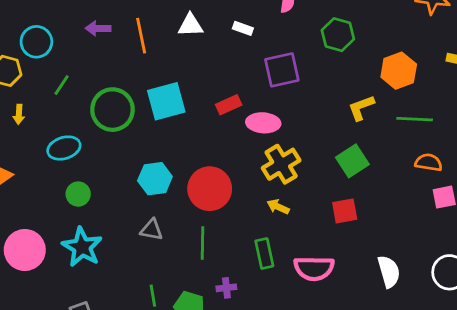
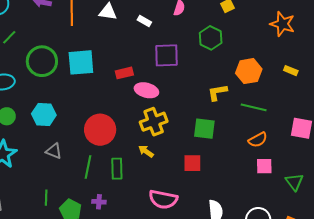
green square: (352, 161) -> (204, 129), turned 30
orange semicircle: (429, 162) -> (258, 140), turned 132
cyan hexagon: (155, 179) -> (44, 114), moved
green rectangle: (264, 253) -> (117, 169), moved

